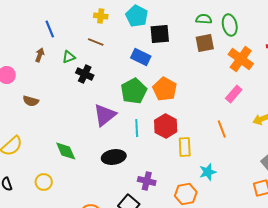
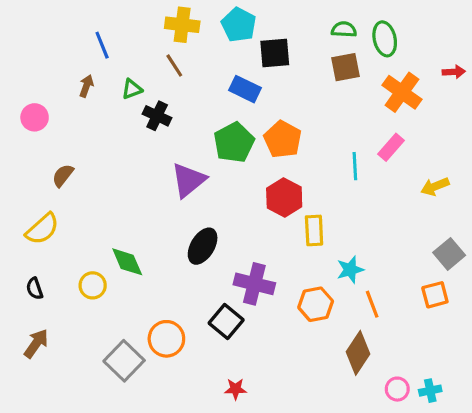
yellow cross: (101, 16) -> (182, 25), size x1.5
brown line: (96, 42) -> (174, 66), turned 35
brown semicircle: (31, 101) -> (63, 175), moved, turned 112
cyan line: (137, 128) -> (355, 166), moved
orange line: (222, 129) -> (372, 304), moved
green diamond: (66, 151) -> (127, 262), moved
black ellipse: (114, 157) -> (203, 246), turned -50
purple cross: (147, 181) -> (254, 284), size x1.4

